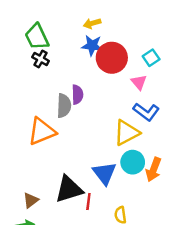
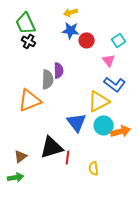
red circle: (112, 58) -> (87, 40), size x0.6
orange arrow: (154, 170) -> (121, 131), turned -126
blue triangle: (104, 173) -> (77, 122), moved

